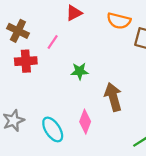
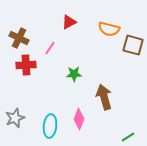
cyan ellipse: (53, 129) -> (50, 126), turned 40

